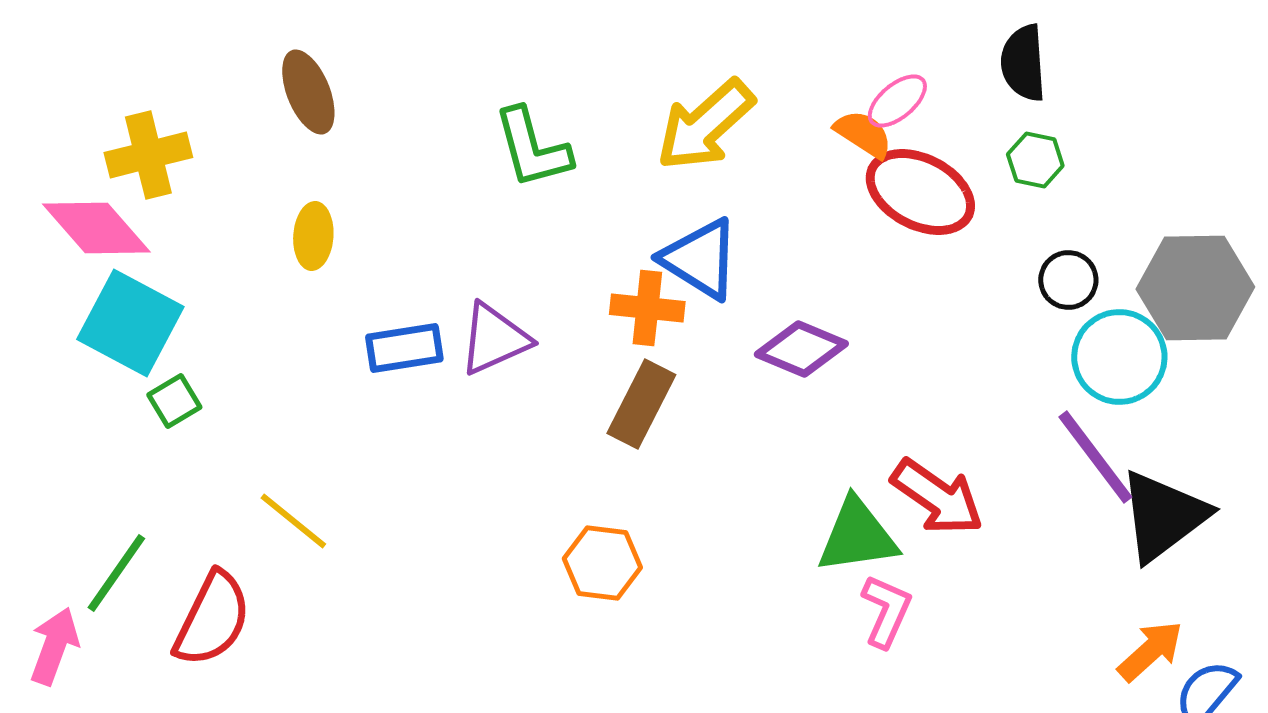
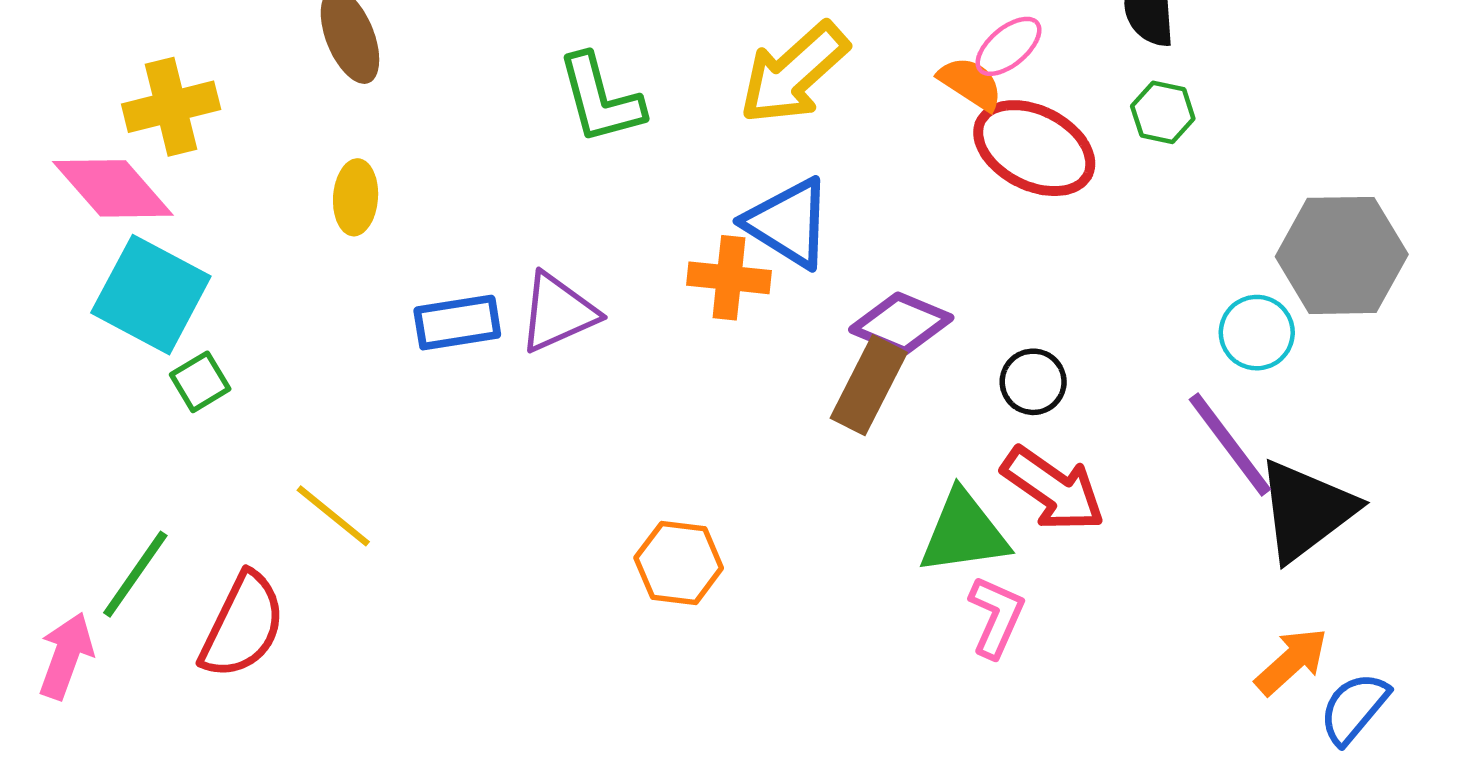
black circle: (1068, 280) -> (1033, 382), moved
cyan circle: (1119, 357) -> (1257, 333), size x0.7
brown rectangle: (641, 404) -> (869, 385), moved

